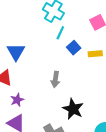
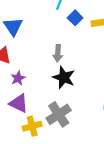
black star: (73, 109) -> (64, 77), moved

